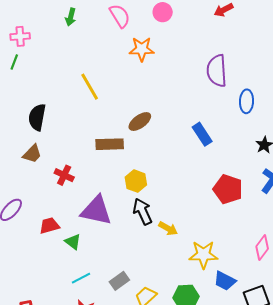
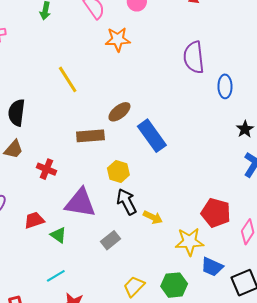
blue rectangle: (202, 134) -> (152, 136), moved, size x1.4
red pentagon: (228, 189) -> (216, 213), moved
cyan line: (81, 278) -> (56, 276), moved
gray rectangle: (119, 281) -> (111, 240), moved

